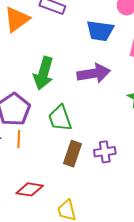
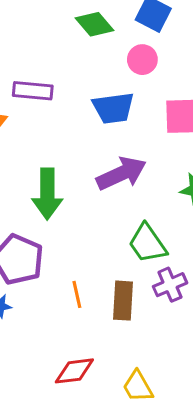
green trapezoid: (60, 118) -> (147, 244), moved
orange line: (19, 139) -> (77, 294), moved

